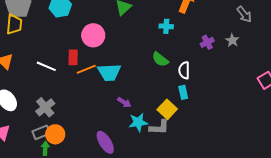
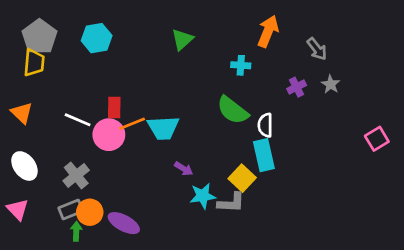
gray arrow: (244, 14) -> (317, 49), moved
pink circle: (93, 35) -> (109, 135), moved
green semicircle: (160, 59) -> (233, 110), size x1.4
cyan rectangle: (183, 92) -> (264, 155), size x1.6
purple ellipse: (105, 142) -> (124, 223), moved, turned -30

